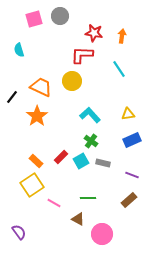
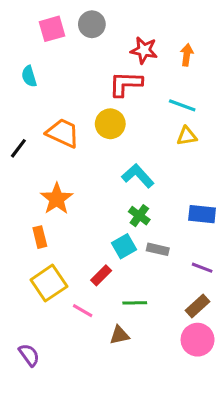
cyan line: (119, 69) -> (182, 105), turned -36
yellow triangle: (128, 114) -> (187, 136), moved
orange star: (37, 116) -> (57, 199), moved
blue rectangle: (132, 140) -> (202, 214), turned 30
red rectangle: (61, 157) -> (101, 275), moved
orange rectangle: (36, 161) -> (40, 237), moved, turned 32
brown triangle: (78, 219) -> (119, 335), turned -40
pink circle: (102, 234) -> (198, 340), moved

